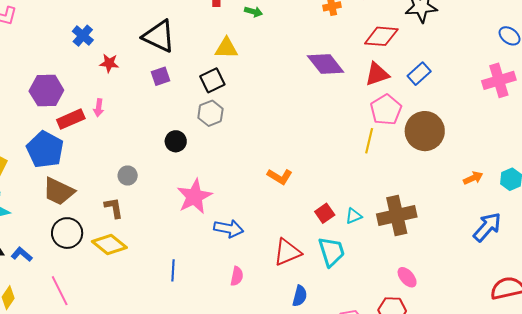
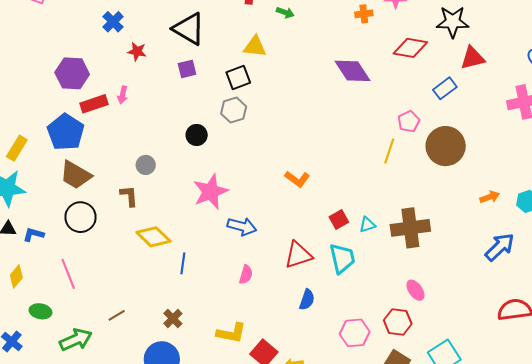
red triangle: (377, 74) -> (473, 58), moved
pink pentagon: (386, 110) -> (409, 121), size x0.7
yellow diamond: (109, 245) -> (153, 237), moved
blue L-shape: (22, 254) -> (33, 234), turned -30

